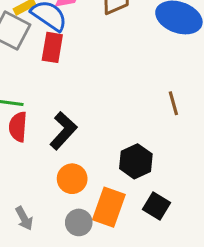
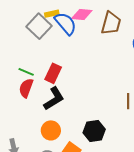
red rectangle: (52, 47) -> (53, 73), moved

